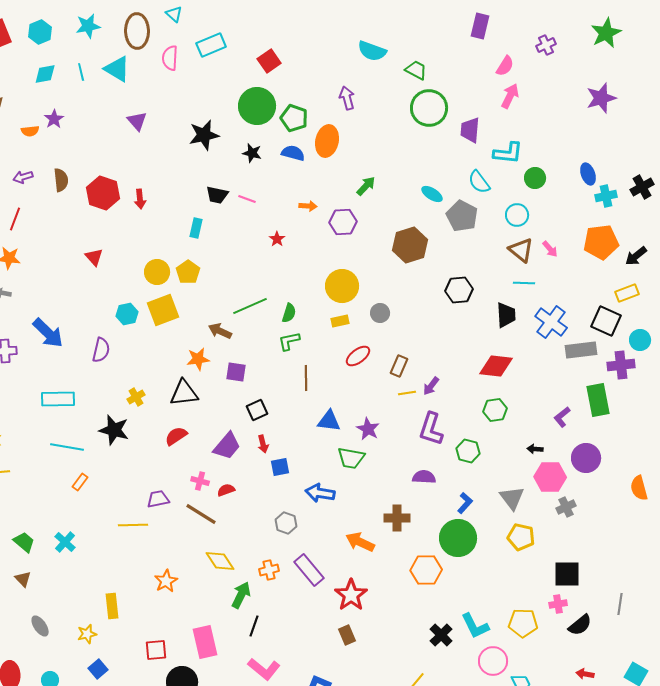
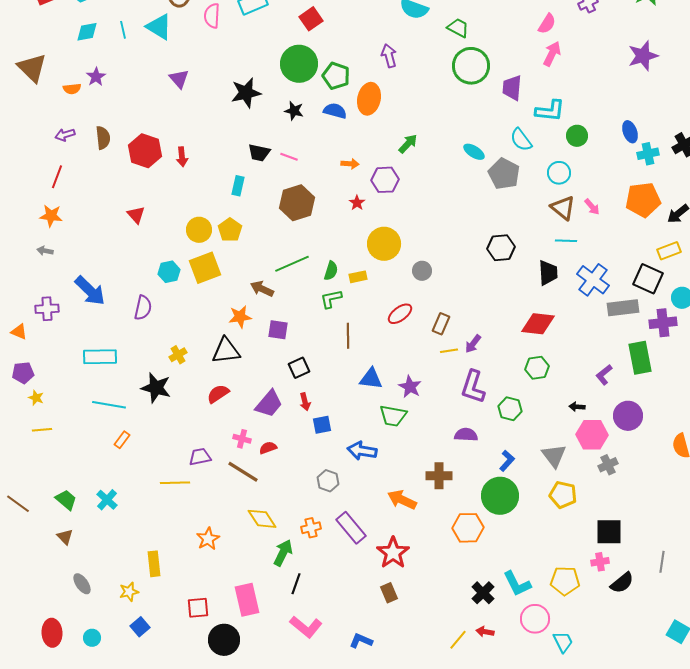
red star: (277, 239) -> (357, 203), moved
brown hexagon: (410, 245) -> (297, 203), moved
yellow rectangle: (340, 321) -> (358, 277), moved
red arrow: (585, 674) -> (485, 632), moved

